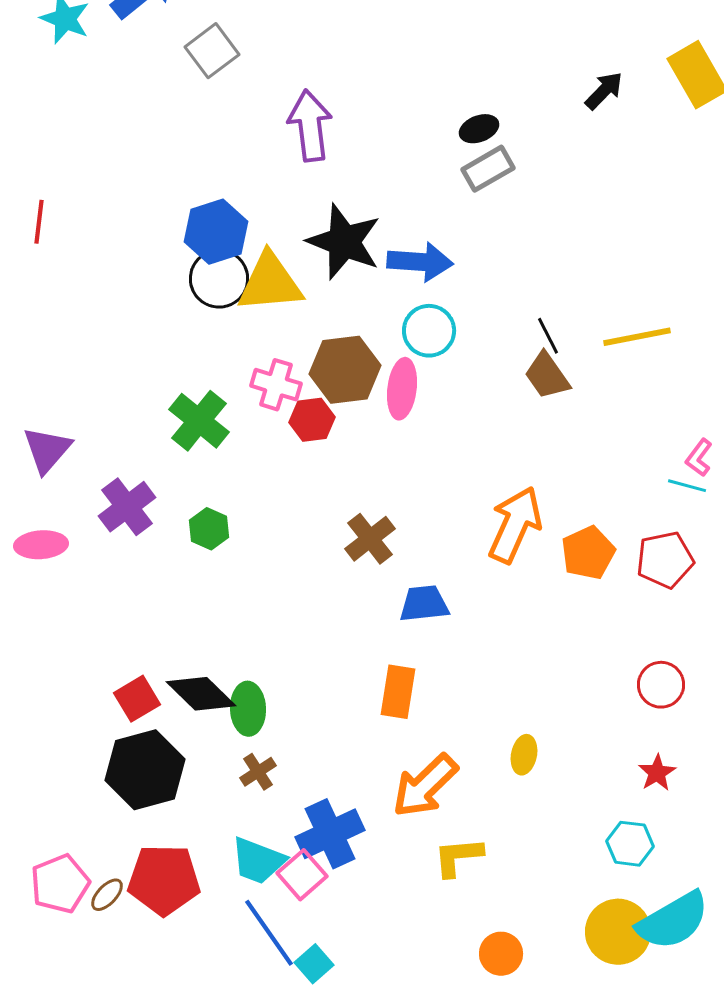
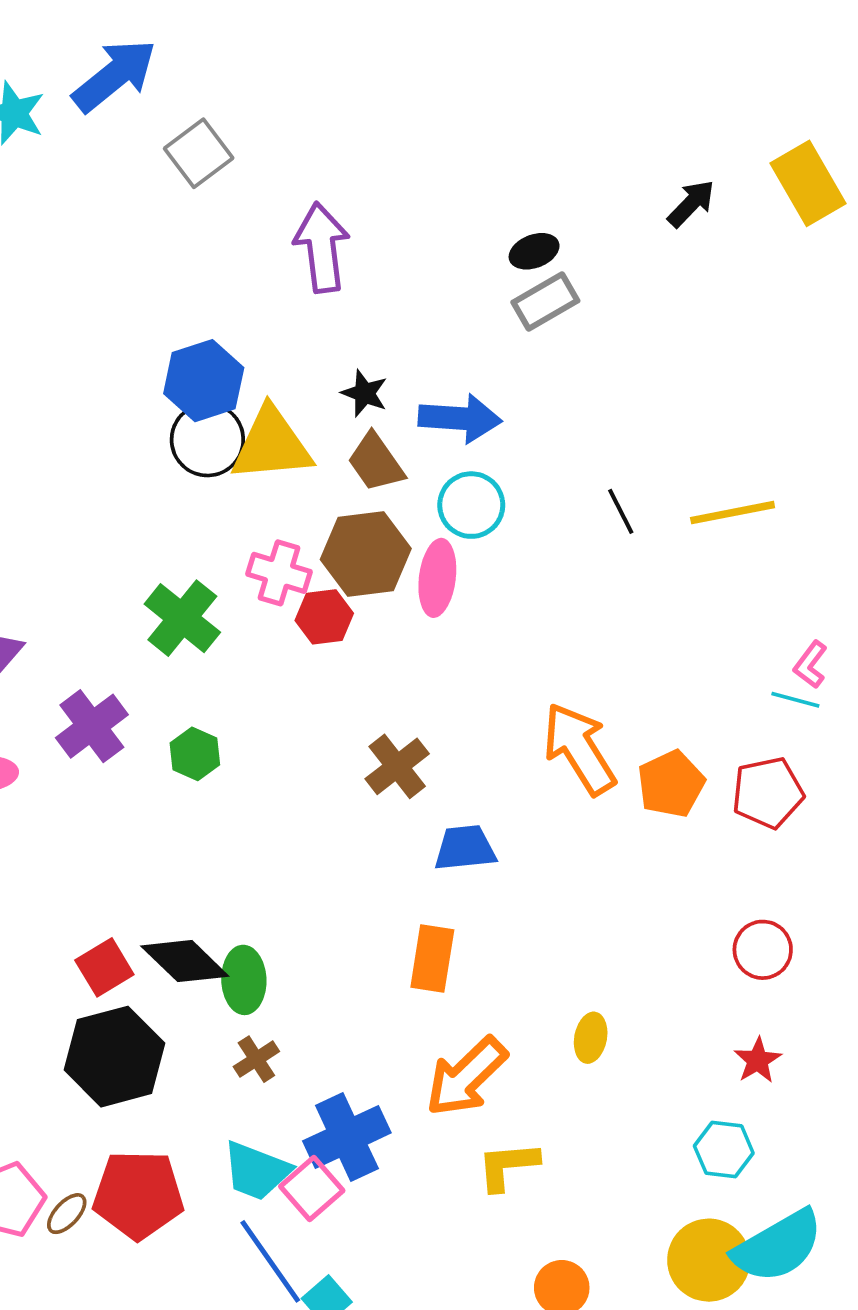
black star: (344, 242) -> (364, 393), size x0.5
brown trapezoid: (547, 376) -> (376, 462), moved
orange arrow: (515, 525) -> (579, 749), turned -56

